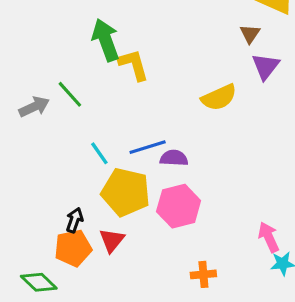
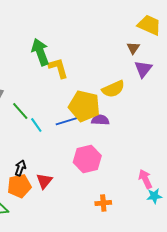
green line: (70, 94) -> (20, 111), moved
purple semicircle: (174, 158) -> (100, 120), moved
yellow pentagon: (126, 192) -> (84, 106), moved

